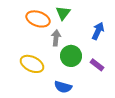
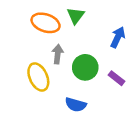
gray arrow: (56, 38) -> (58, 54), moved
yellow ellipse: (32, 64) -> (38, 77), turned 40

